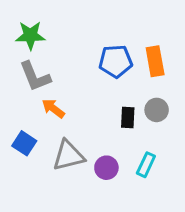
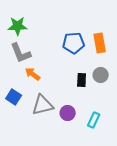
cyan rectangle: (146, 165) -> (94, 120), moved

